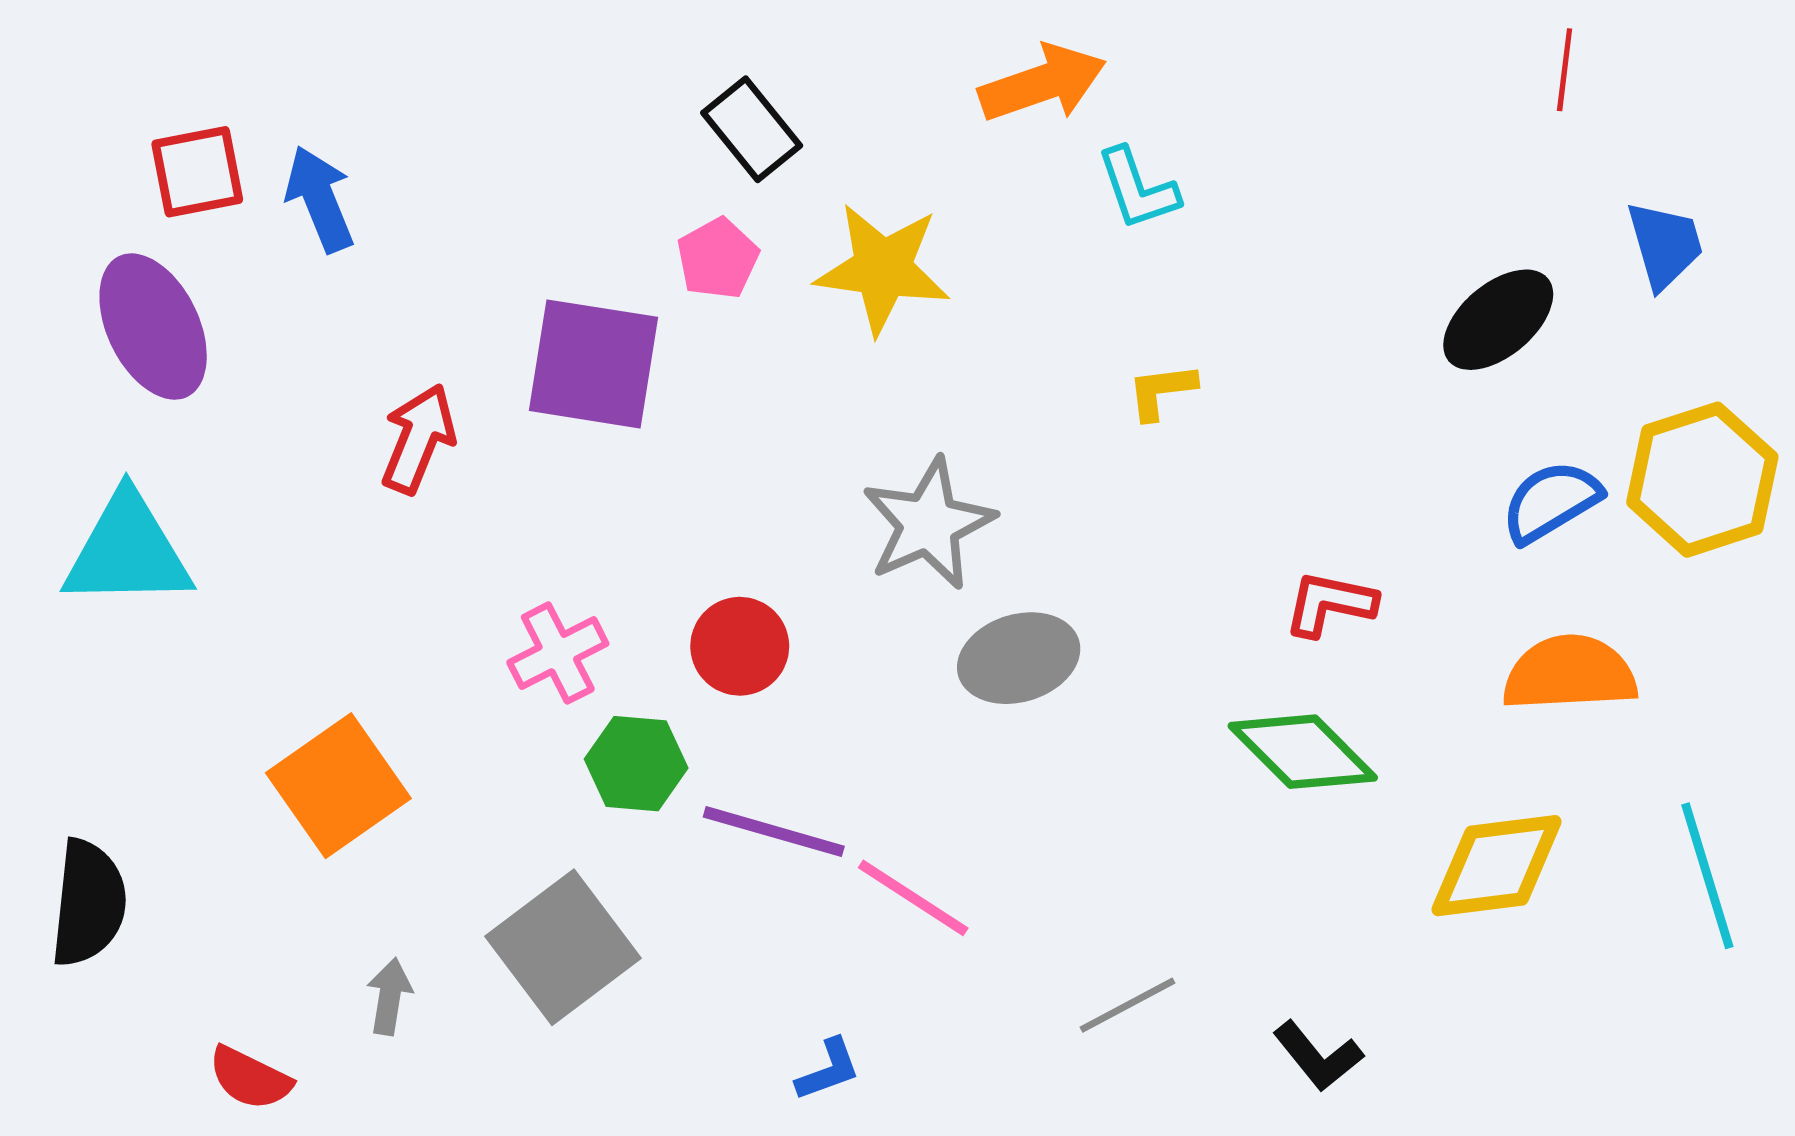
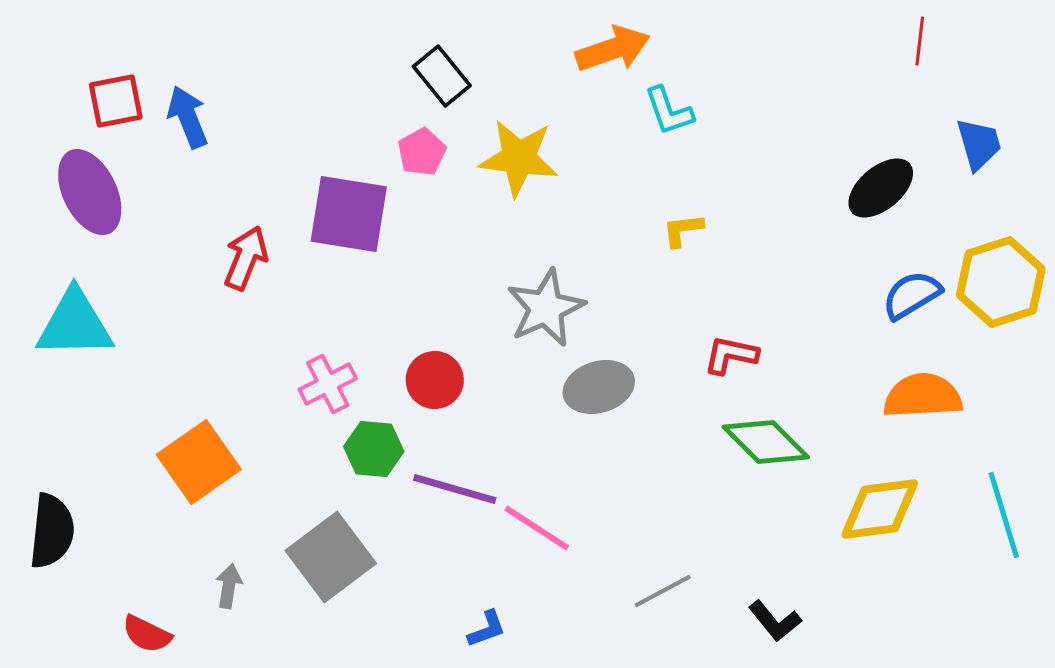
red L-shape: (1330, 604) -> (731, 355), moved

